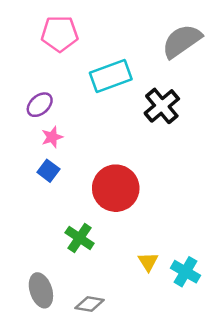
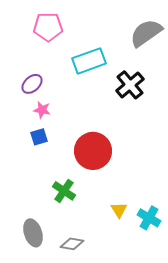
pink star: (52, 137) -> (42, 110), turned 30
blue square: (48, 171) -> (39, 137), turned 36

